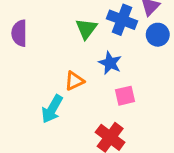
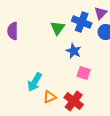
orange triangle: (74, 81) -> (50, 97), moved
pink square: (125, 96) -> (84, 73), turned 32

